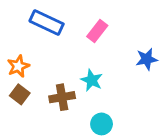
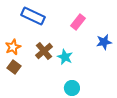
pink rectangle: (97, 31) -> (78, 22), moved
brown cross: (62, 97) -> (44, 51), moved, turned -30

